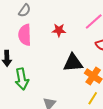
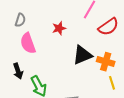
yellow line: (93, 98) -> (112, 83), turned -32

